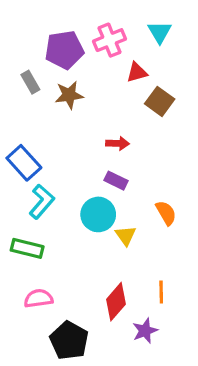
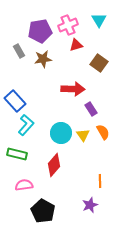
red triangle: (137, 72) -> (76, 45), moved
red arrow: (118, 143) -> (73, 89), size x1.6
purple rectangle: (116, 181) -> (91, 109), moved, turned 32
yellow triangle: (126, 235) -> (83, 135), moved
red diamond: (116, 302) -> (54, 165), moved

